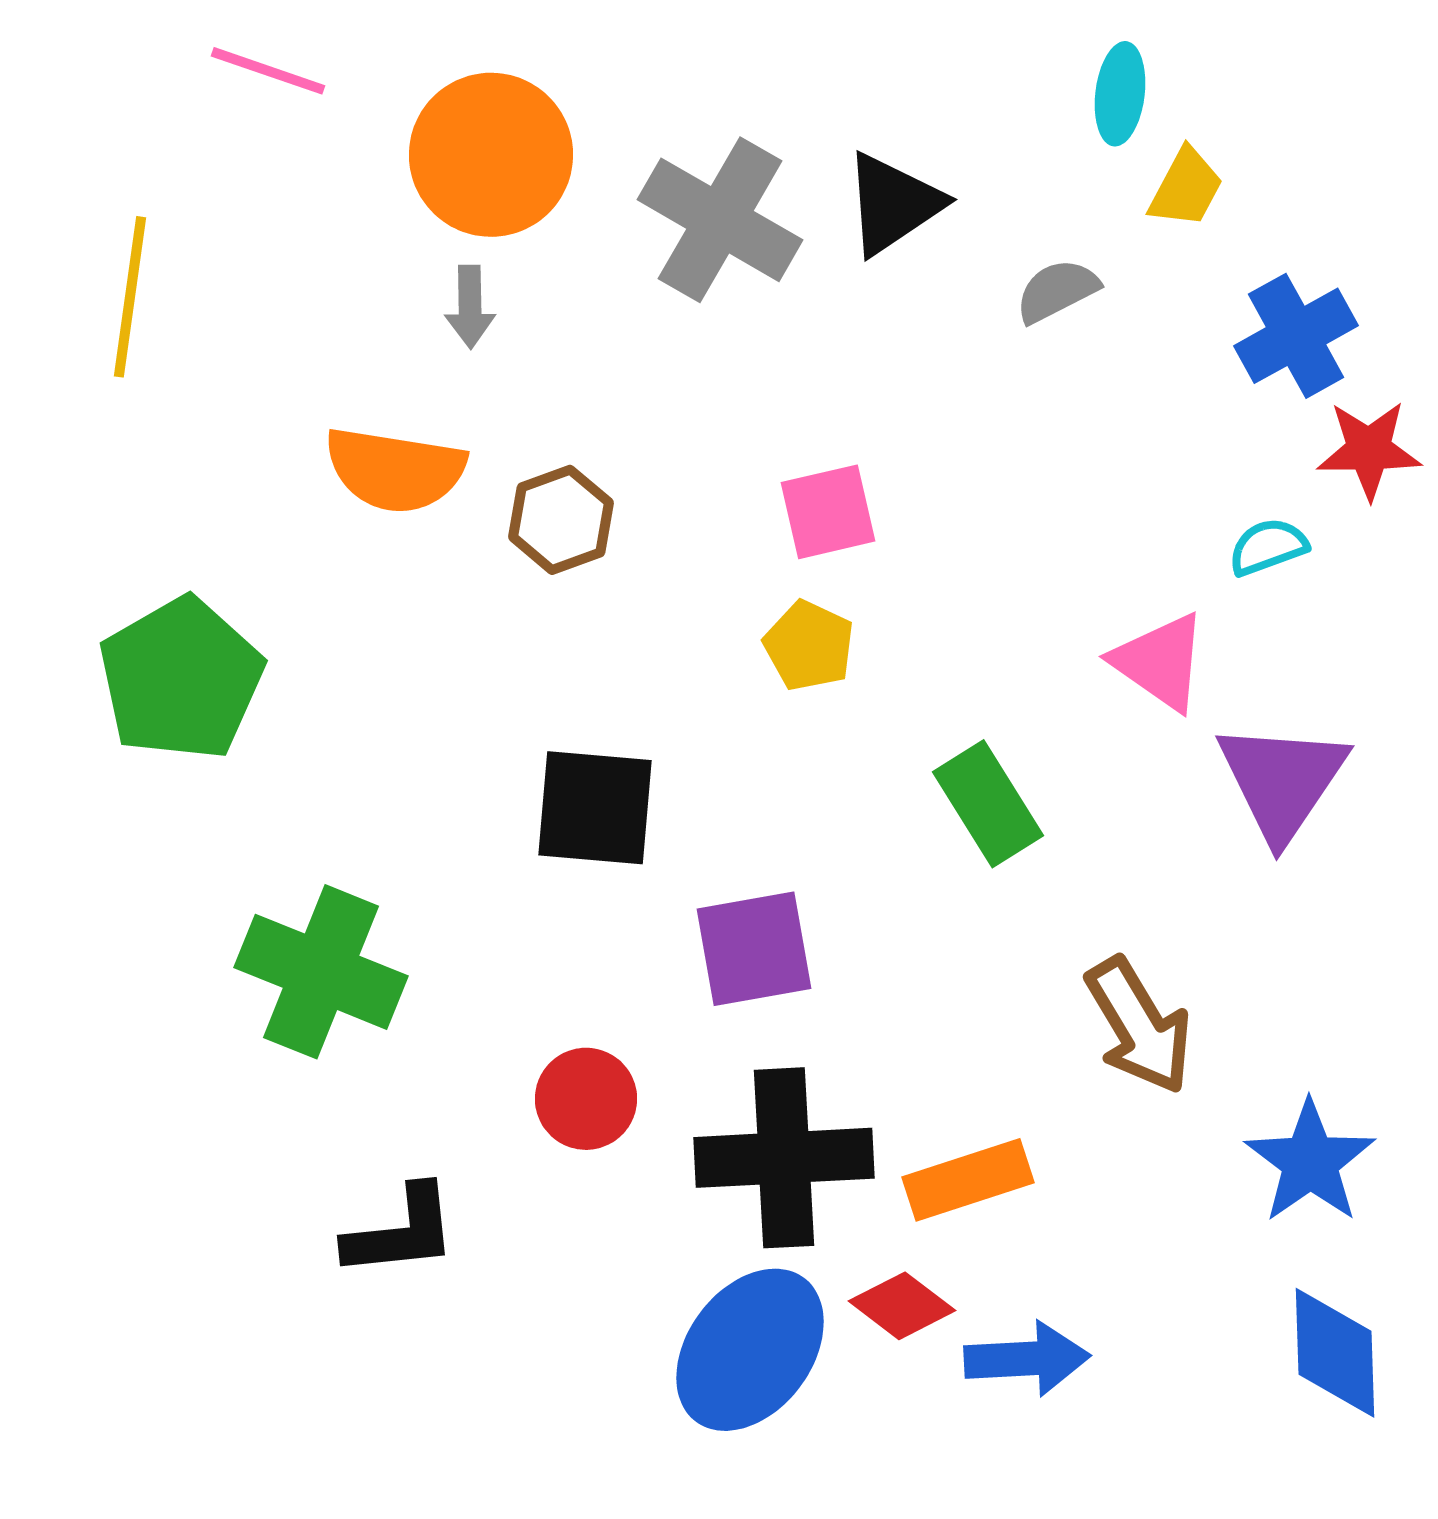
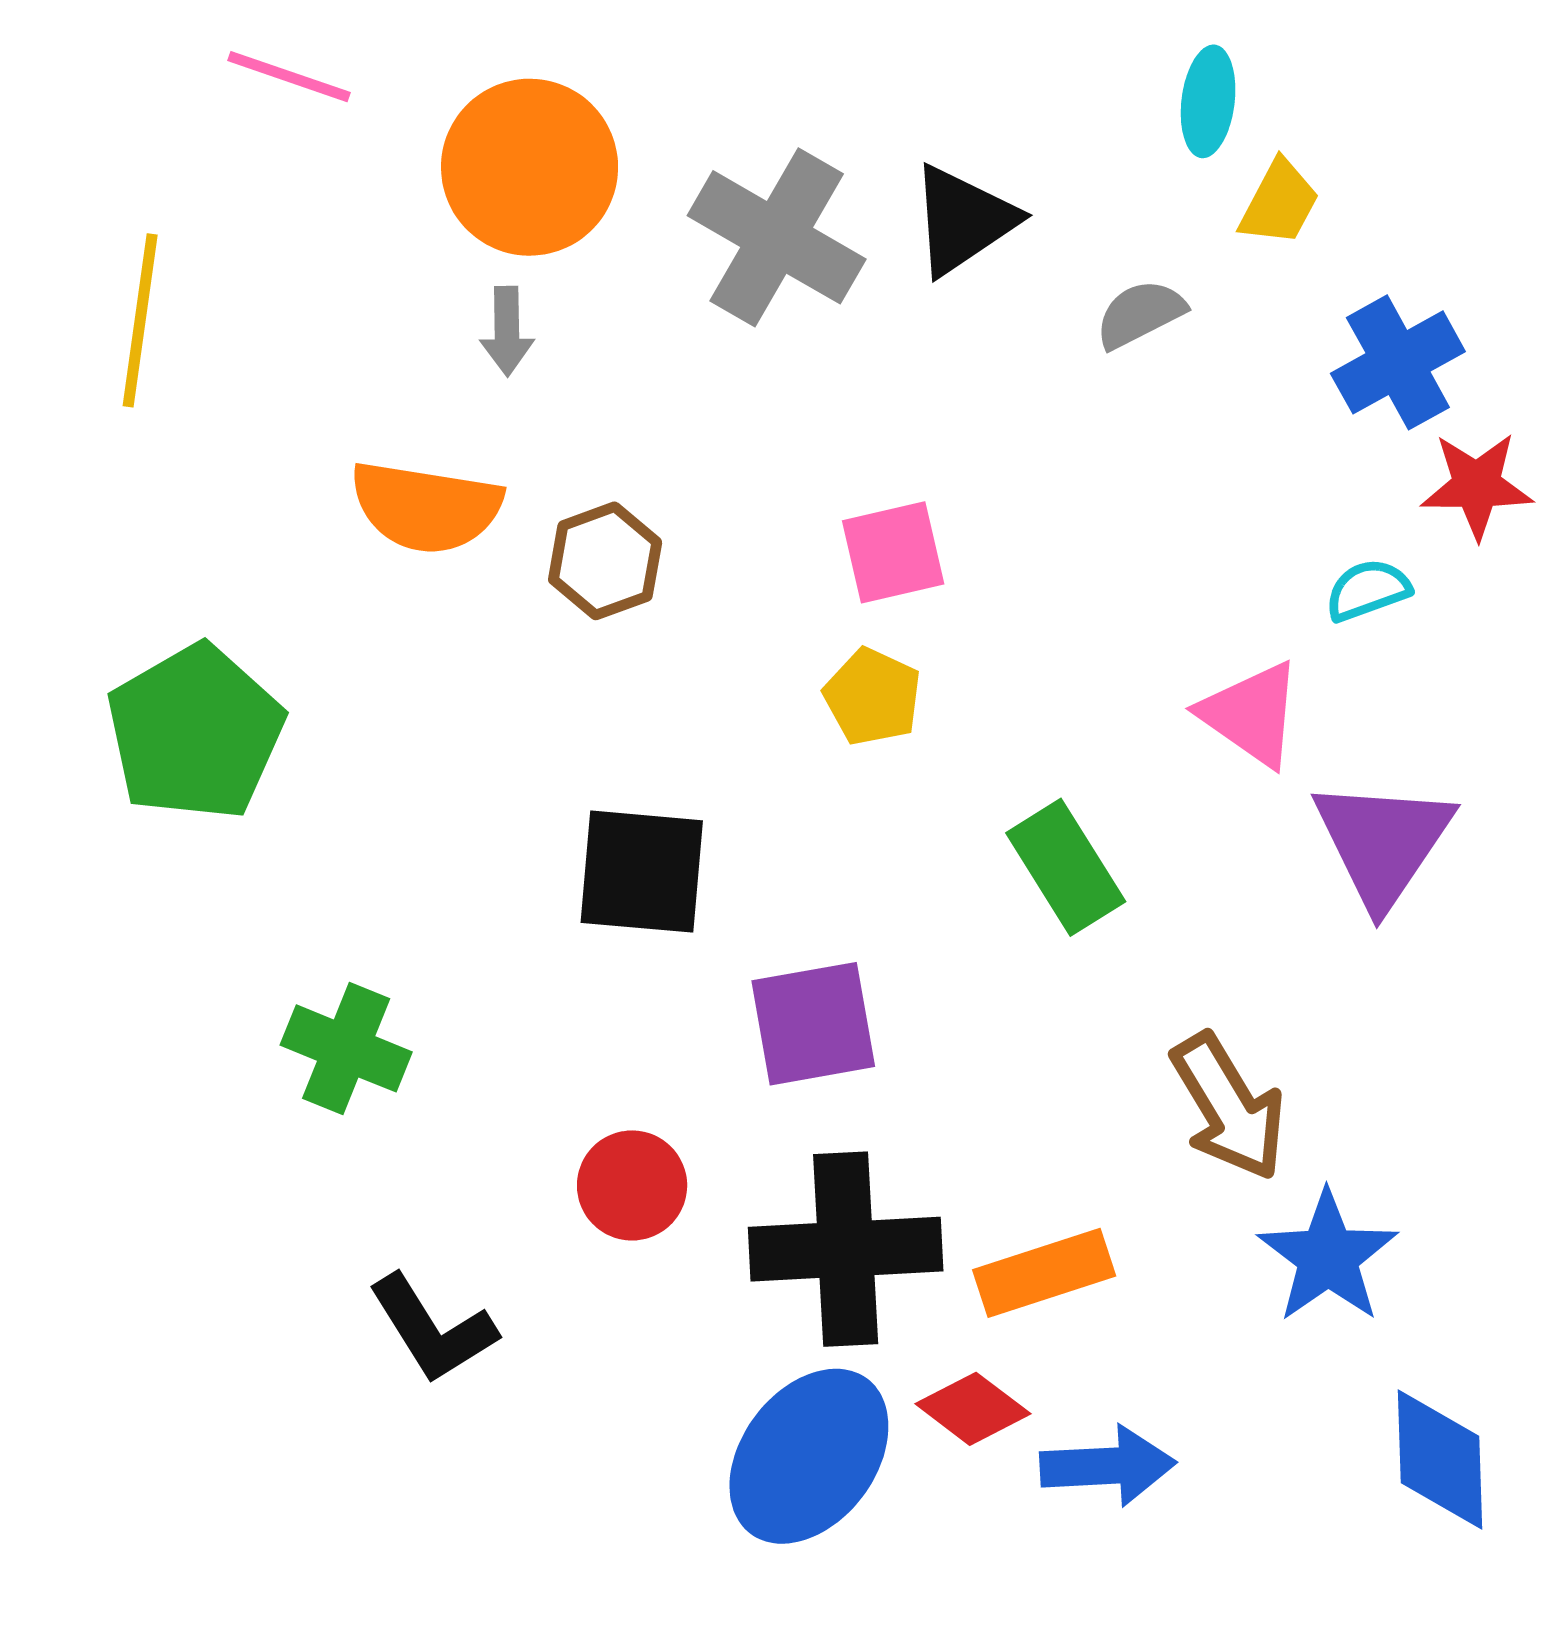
green cross: (321, 972) -> (346, 1048), size x0.7
blue star: (1310, 1162) -> (1328, 1257), moved
black L-shape: (401, 1232) -> (432, 1329), turned 64

